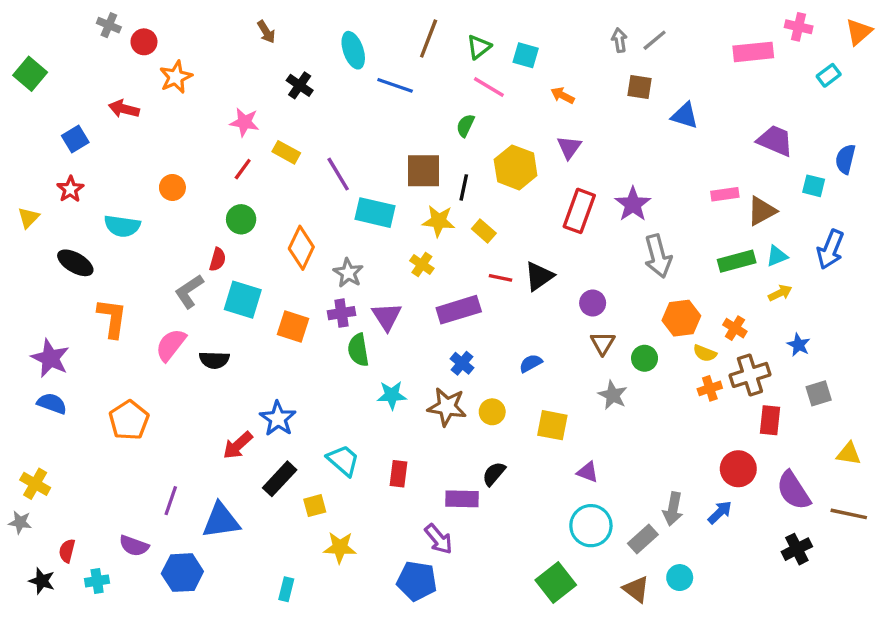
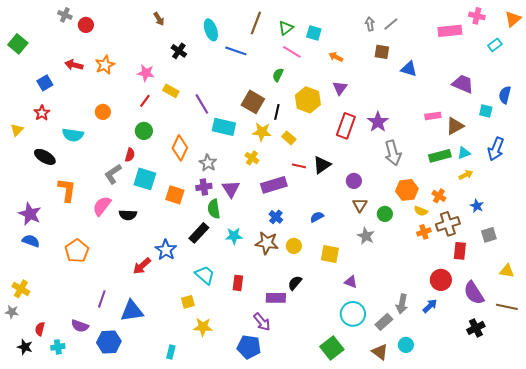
orange star: (176, 77) -> (105, 65), moved
brown square: (424, 171) -> (253, 102), turned 30
black rectangle: (280, 479) -> (199, 233), moved

